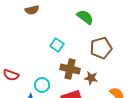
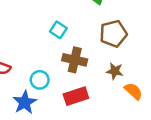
brown star: (91, 78) -> (115, 71), moved

